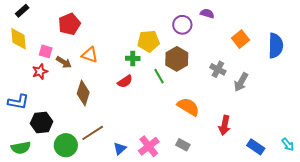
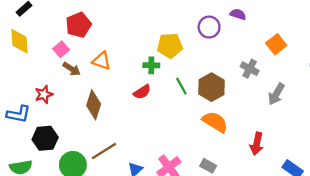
pink square: (46, 51) -> (61, 49), moved, turned 32
brown hexagon: (177, 59) -> (212, 87), moved
gray cross: (218, 69) -> (250, 69), moved
red star: (40, 72) -> (44, 94), moved

